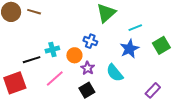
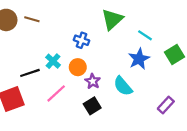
cyan line: (135, 28) -> (145, 35), turned 56
blue cross: (90, 41) -> (82, 40), moved
cyan cross: (52, 50) -> (53, 61), turned -32

